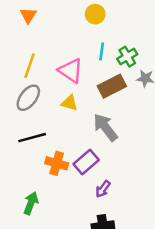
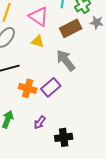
purple arrow: (103, 189) -> (40, 122), moved

